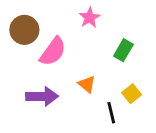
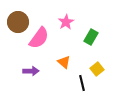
pink star: (90, 18) -> (66, 22), moved
purple arrow: (42, 96) -> (31, 71), size x0.7

